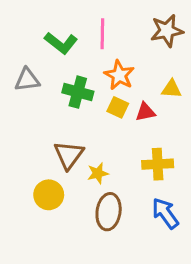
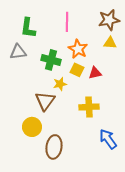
green L-shape: (61, 43) -> (28, 28), moved, turned 60
yellow triangle: (171, 89) -> (110, 43), moved
yellow cross: (158, 164) -> (89, 107), moved
yellow star: (98, 173) -> (60, 84), moved
brown ellipse: (109, 212) -> (54, 147), moved

